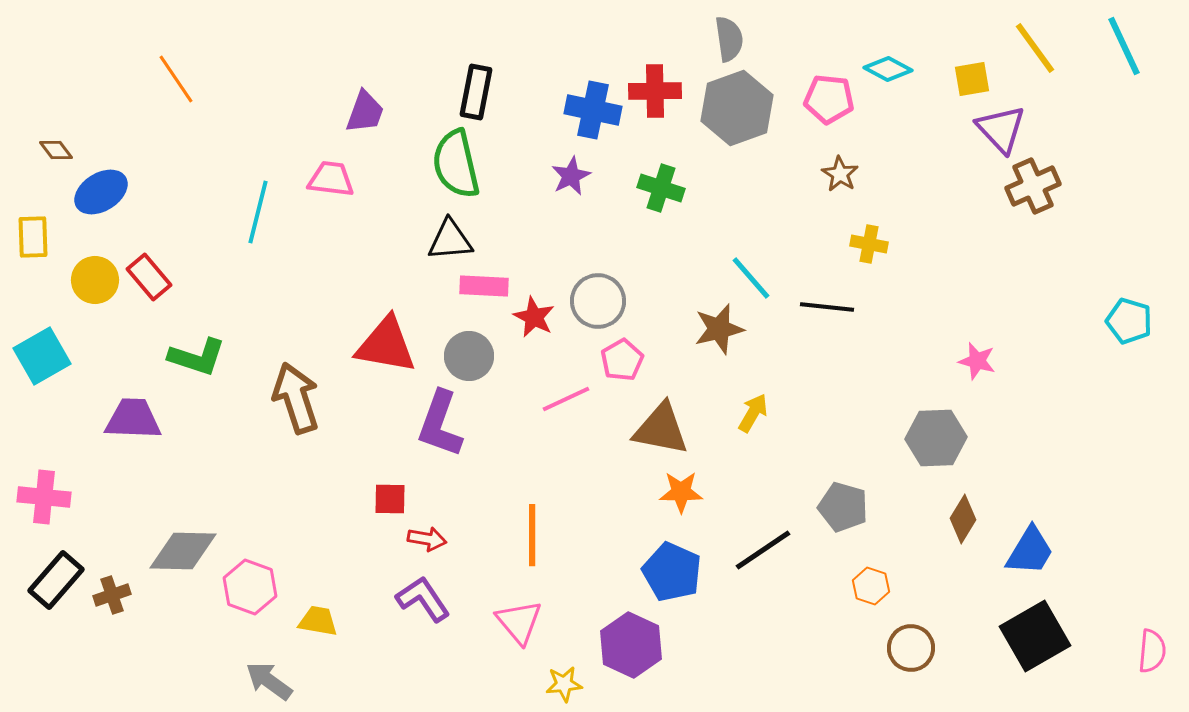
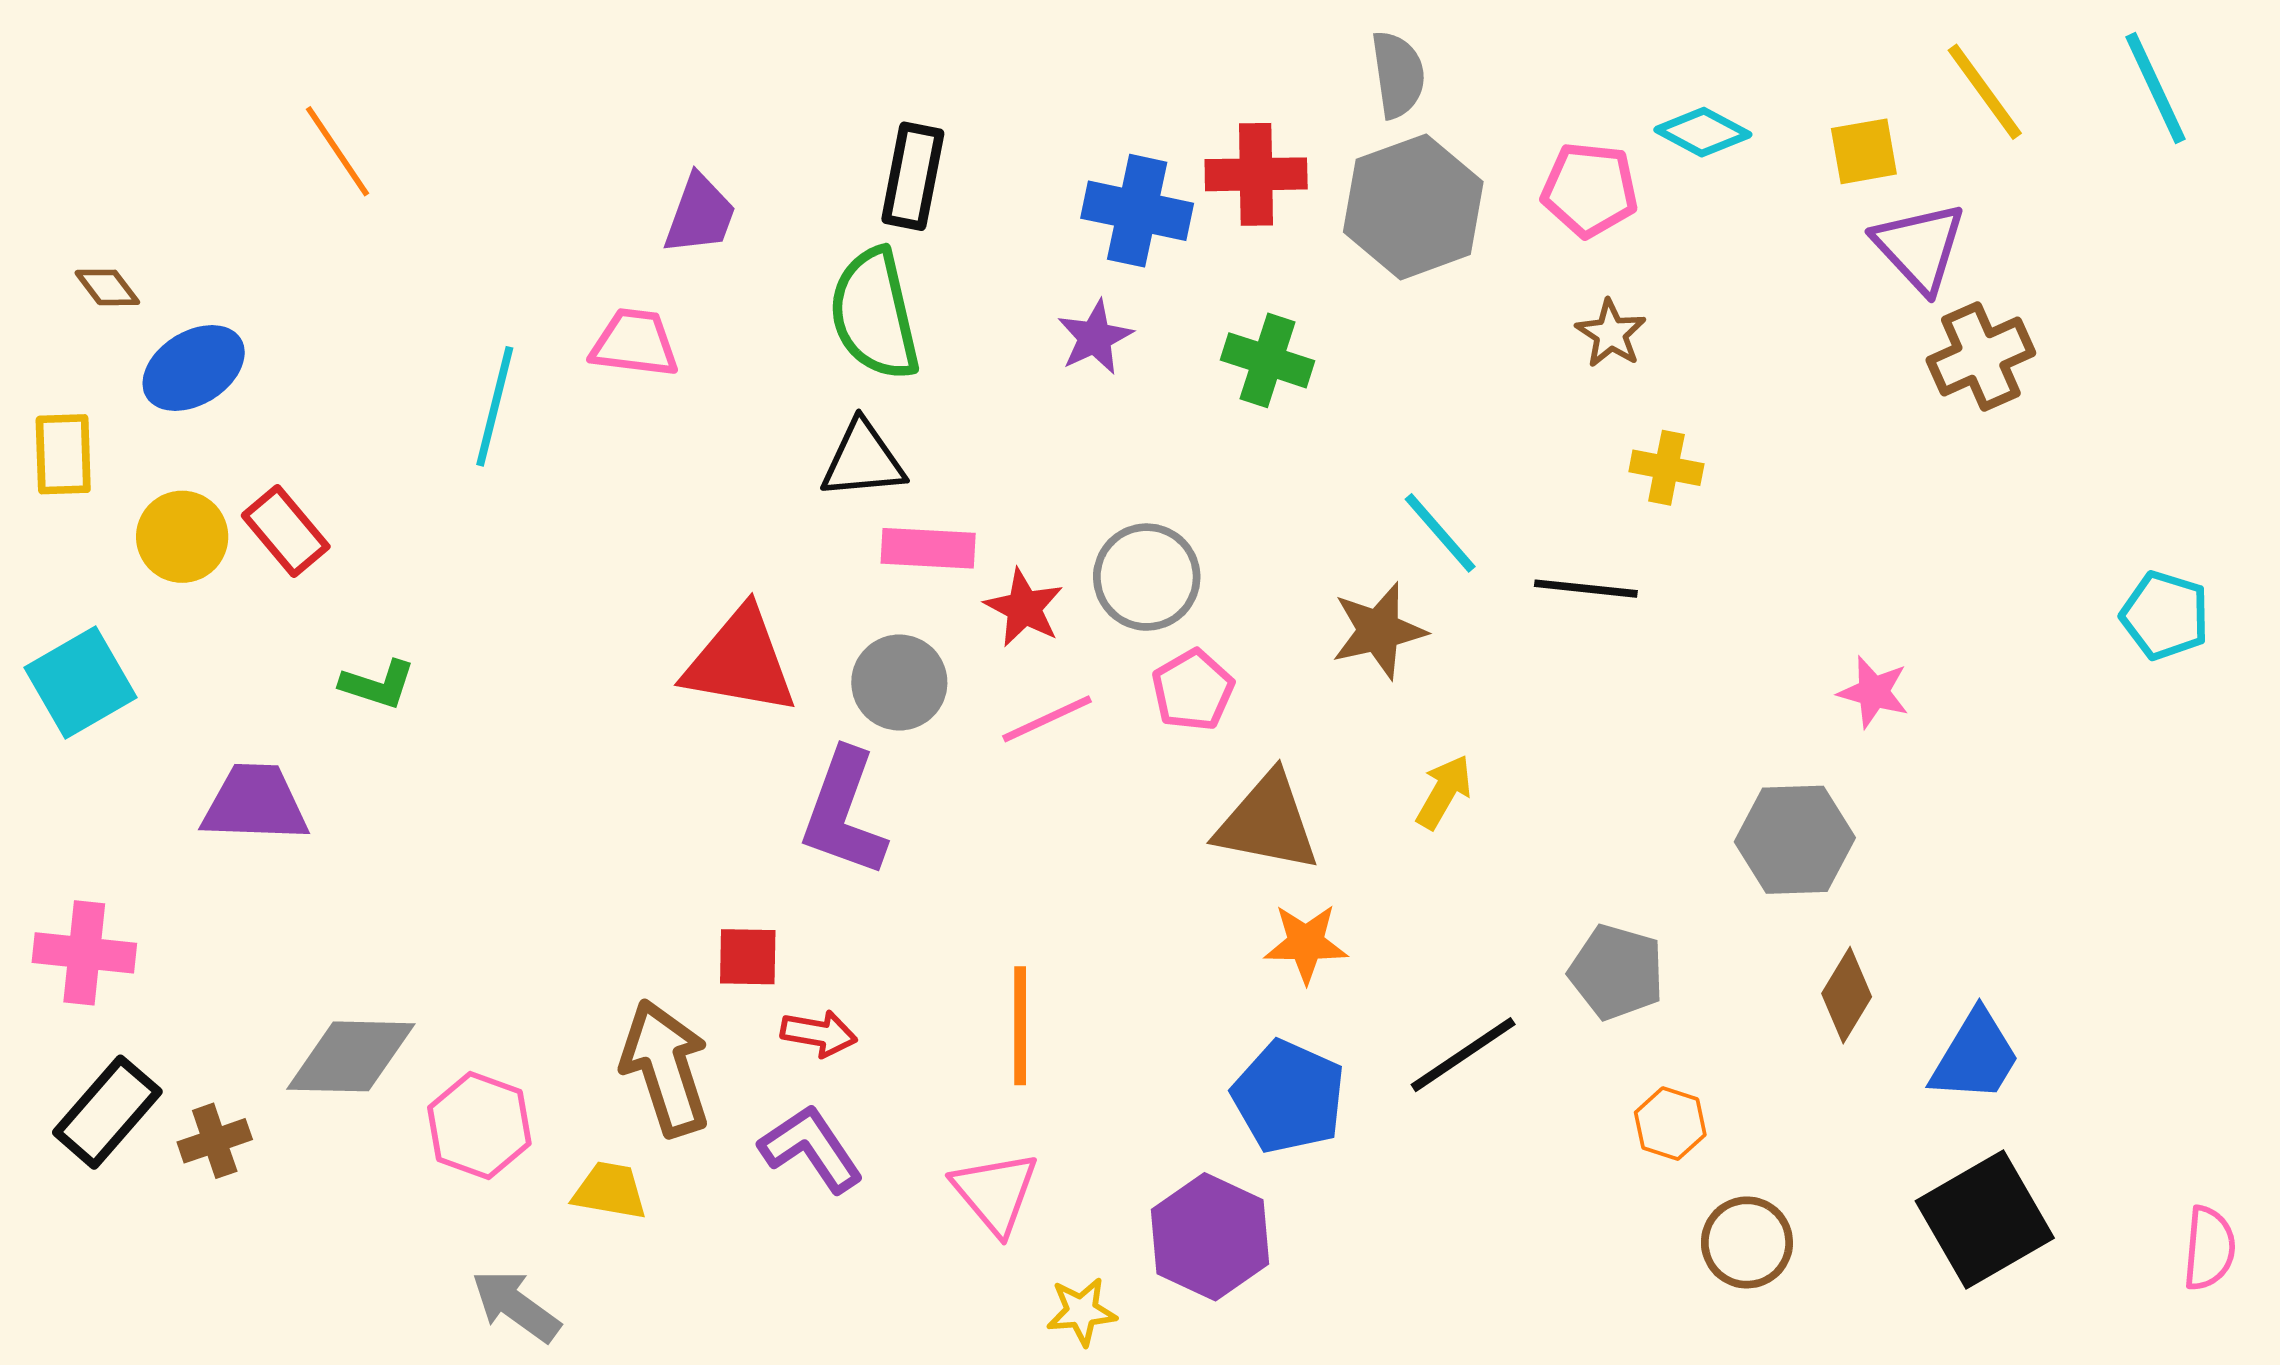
green L-shape: (197, 357) -> (378, 684), size x0.7
brown arrow: (296, 398) -> (665, 1068), moved
pink line: (566, 399) -> (1047, 719), moved

